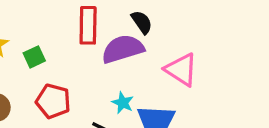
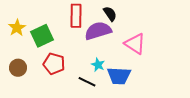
green square: (34, 57) -> (42, 36), size x1.6

